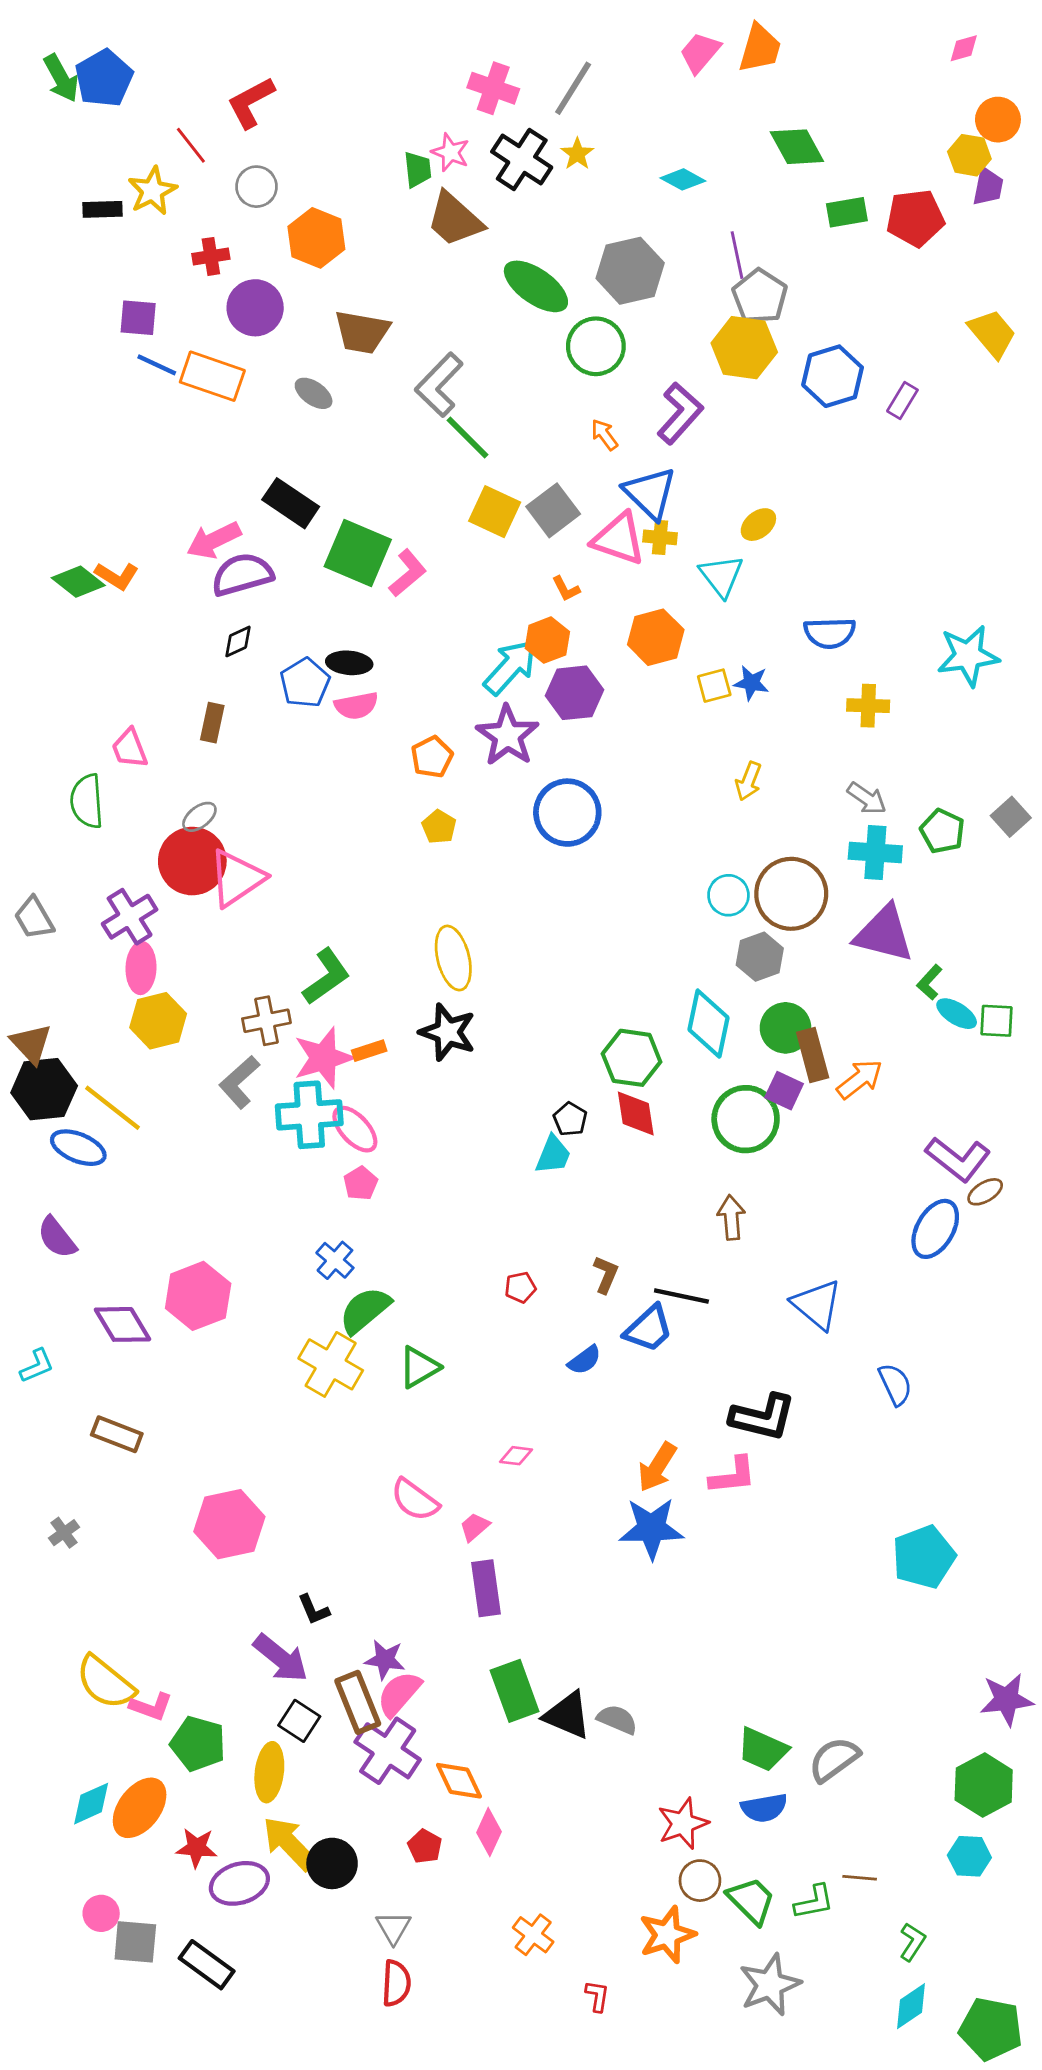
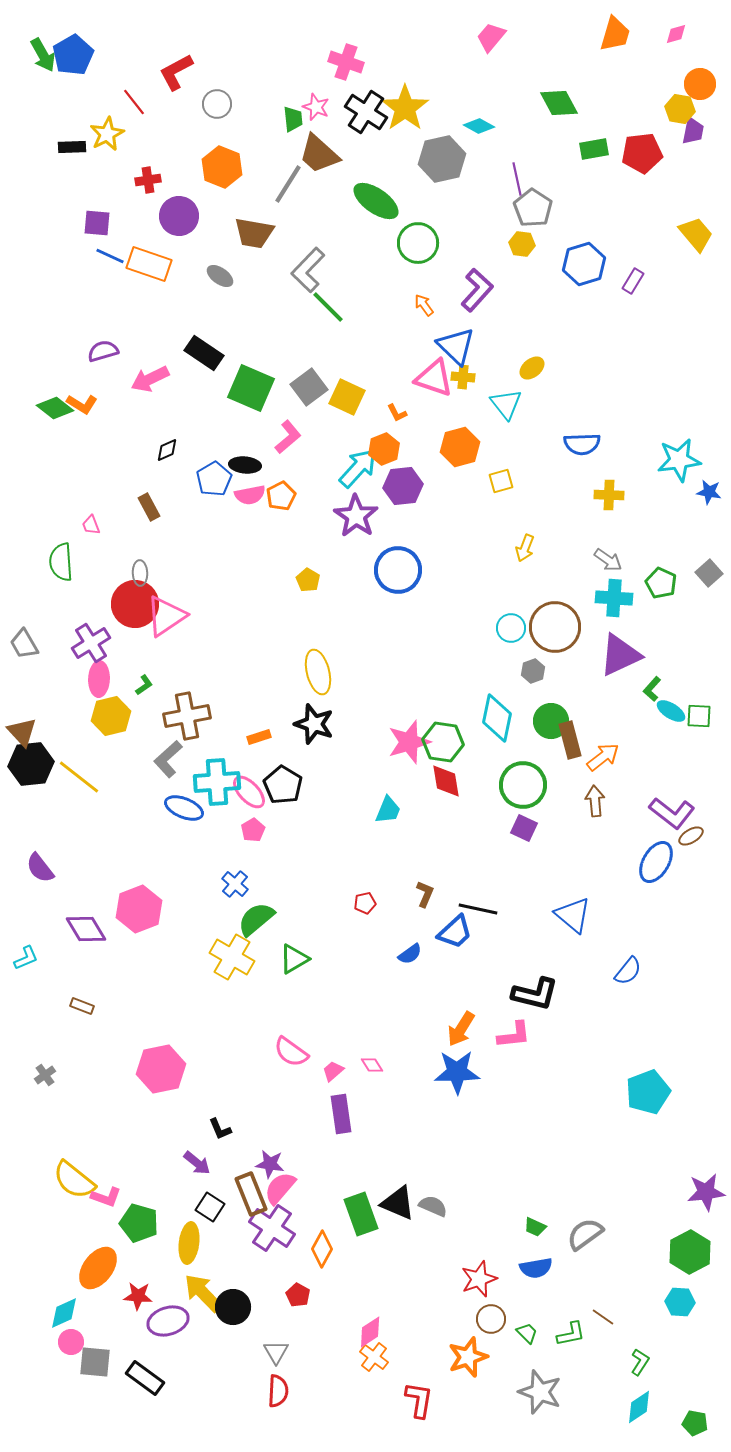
orange trapezoid: (760, 48) -> (615, 34), moved
gray line: (573, 88) -> (288, 184), moved
yellow star: (577, 154) -> (405, 108), size x2.0
gray circle: (256, 187) -> (217, 104), moved
gray hexagon: (630, 271) -> (442, 159), moved
yellow hexagon: (744, 348) -> (522, 244), size x0.6
gray square: (553, 510) -> (309, 387), moved
yellow square: (495, 512) -> (347, 397), moved
pink L-shape: (408, 573) -> (288, 437), moved
purple semicircle: (242, 574) -> (103, 351), moved, size x0.7
blue star: (751, 683) -> (709, 492), moved
brown rectangle: (212, 723) -> (149, 507), turned -40
pink trapezoid: (130, 748) -> (91, 525), size x0.7
orange pentagon: (432, 757) -> (281, 496), moved
gray ellipse: (199, 817) -> (140, 573), turned -55
purple triangle: (884, 934) -> (620, 655), turned -39
gray hexagon: (760, 957) -> (533, 671), size x0.7
green L-shape: (326, 977) -> (144, 685), moved, size x0.5
brown cross: (266, 1021) -> (187, 716), size x1.4
pink star: (324, 1058) -> (409, 742), moved
purple square: (784, 1091) -> (524, 828), moved
black pentagon: (570, 1119) -> (283, 785), moved, size x1.6
blue ellipse: (78, 1148) -> (184, 808), moved
brown arrow: (731, 1218) -> (595, 801), moved
blue semicircle: (895, 1384) -> (628, 971), turned 64
brown rectangle: (117, 1434) -> (82, 1006), size x0.7
pink diamond: (516, 1456) -> (372, 1065), moved, turned 50
purple arrow: (281, 1658) -> (197, 1163), size x0.7
green rectangle: (515, 1691) -> (361, 1214), moved
green trapezoid: (763, 1749) -> (535, 1227), size x0.6
orange diamond: (459, 1781) -> (322, 1249), turned 54
cyan diamond: (91, 1804) -> (64, 1313), moved
pink diamond: (489, 1832) -> (370, 1332), moved, turned 32
brown line: (860, 1878) -> (603, 1317), turned 30
green trapezoid: (751, 1901) -> (527, 1333), size x0.6
gray star: (770, 1985) -> (540, 1392), turned -30
red L-shape: (597, 1996) -> (419, 1400), size x1.6
green pentagon: (991, 2029) -> (695, 1423), size x0.6

